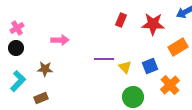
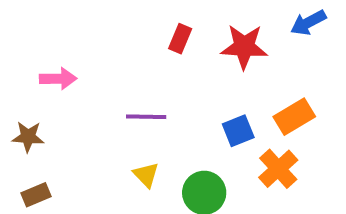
orange rectangle: (178, 47) -> (294, 117), moved
yellow triangle: (125, 67) -> (146, 175), moved
brown rectangle: (41, 98) -> (36, 195), moved

